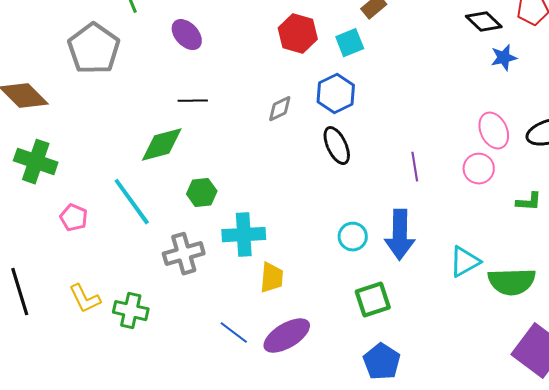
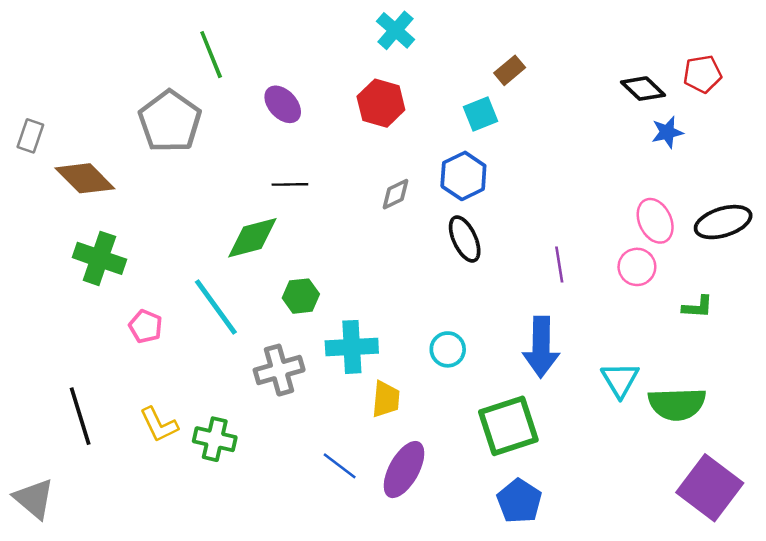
red hexagon: (298, 34) -> (381, 103), moved
cyan circle: (353, 237) -> (448, 349), moved
cyan triangle: (465, 262) -> (620, 380), turned -32
green square: (373, 300) -> (508, 426), size x1.4
purple ellipse: (287, 336) -> (404, 470), turned -30

